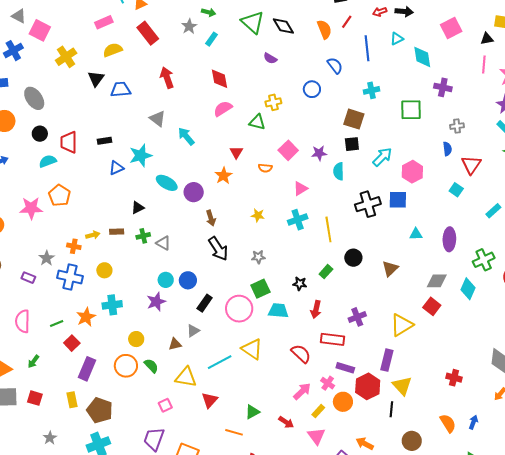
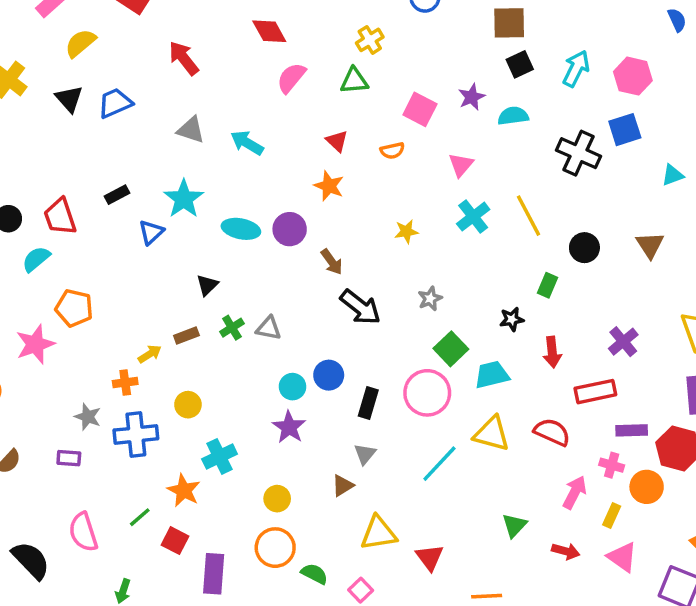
cyan semicircle: (339, 171) -> (513, 116), turned 102
black cross: (368, 204) -> (579, 153), turned -30
yellow triangle: (252, 349) -> (492, 434), moved
cyan line: (220, 362) -> (439, 464), moved
green semicircle: (151, 366) -> (314, 574), moved
green triangle: (252, 412) -> (514, 525), moved

